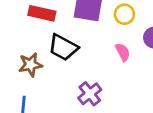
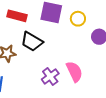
pink semicircle: (123, 52) -> (74, 72), moved, size x1.5

